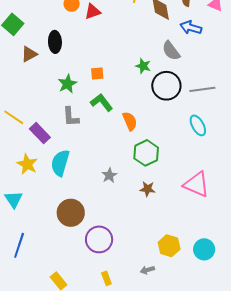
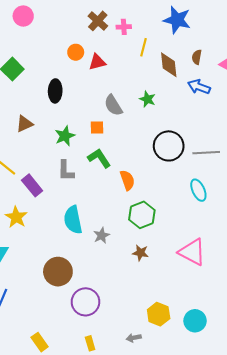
gray semicircle: (171, 51) -> (113, 105), moved
brown triangle: (29, 54) -> (24, 124), moved
green star: (143, 66) -> (147, 99), moved
cyan semicircle: (60, 163) -> (73, 220), moved, turned -32

